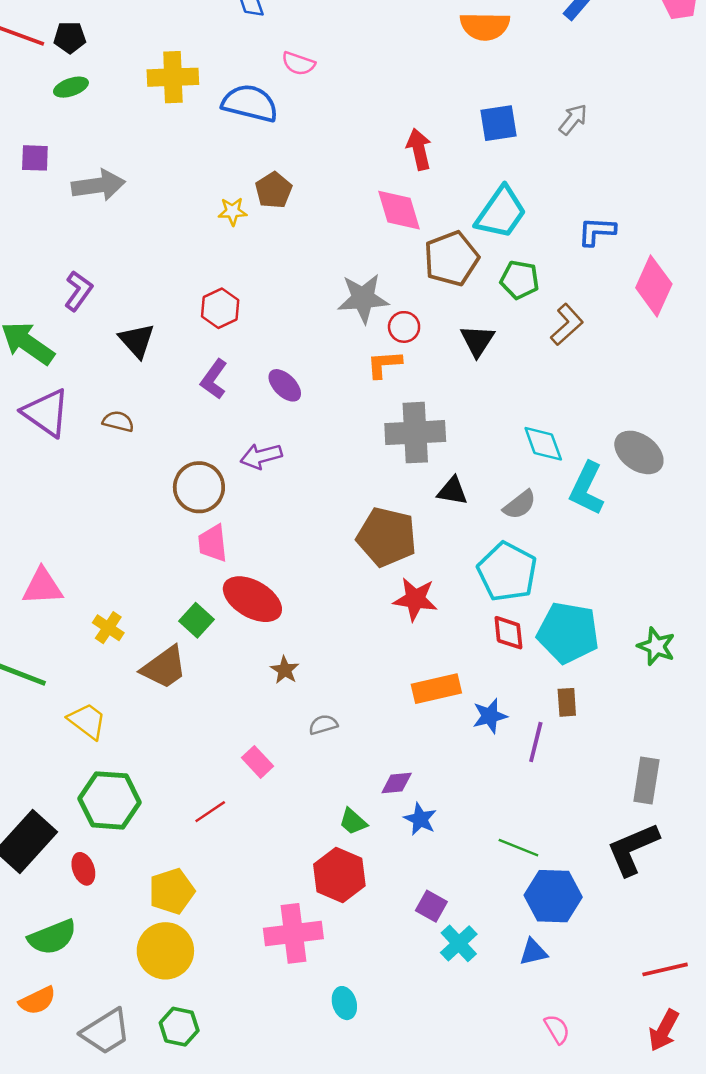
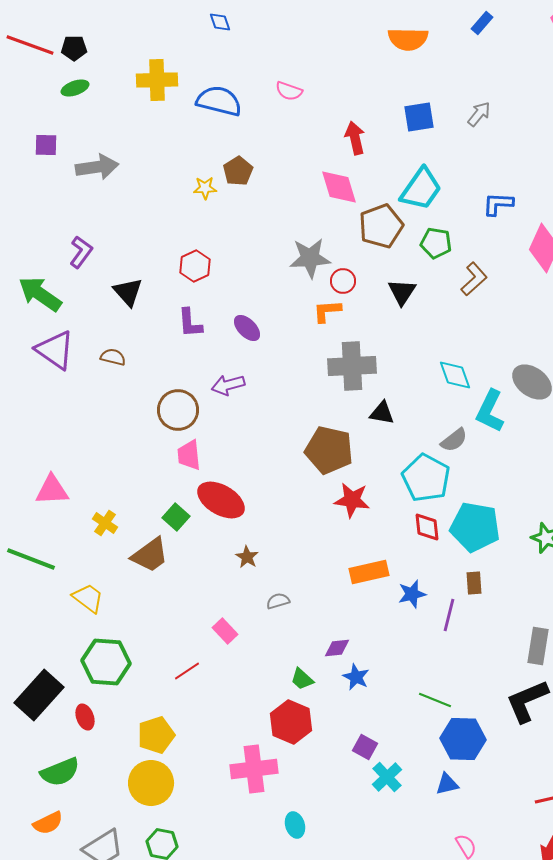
pink semicircle: (298, 63) -> (289, 91), moved
purple L-shape: (214, 379) -> (190, 323), turned -40
gray semicircle: (520, 505) -> (454, 440), moved

